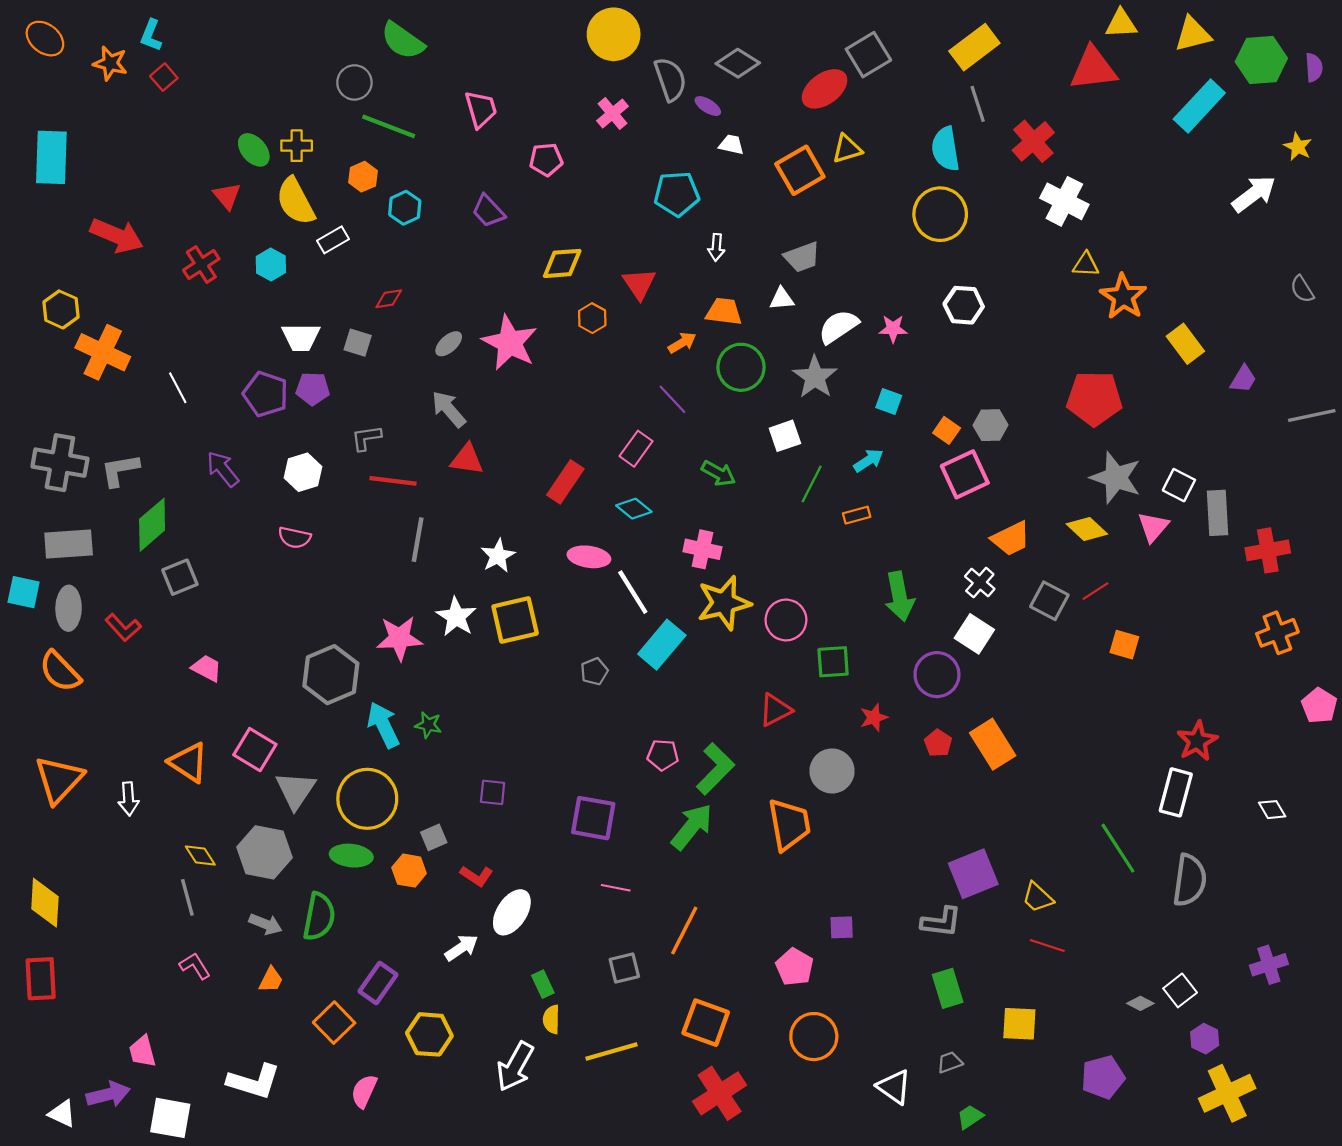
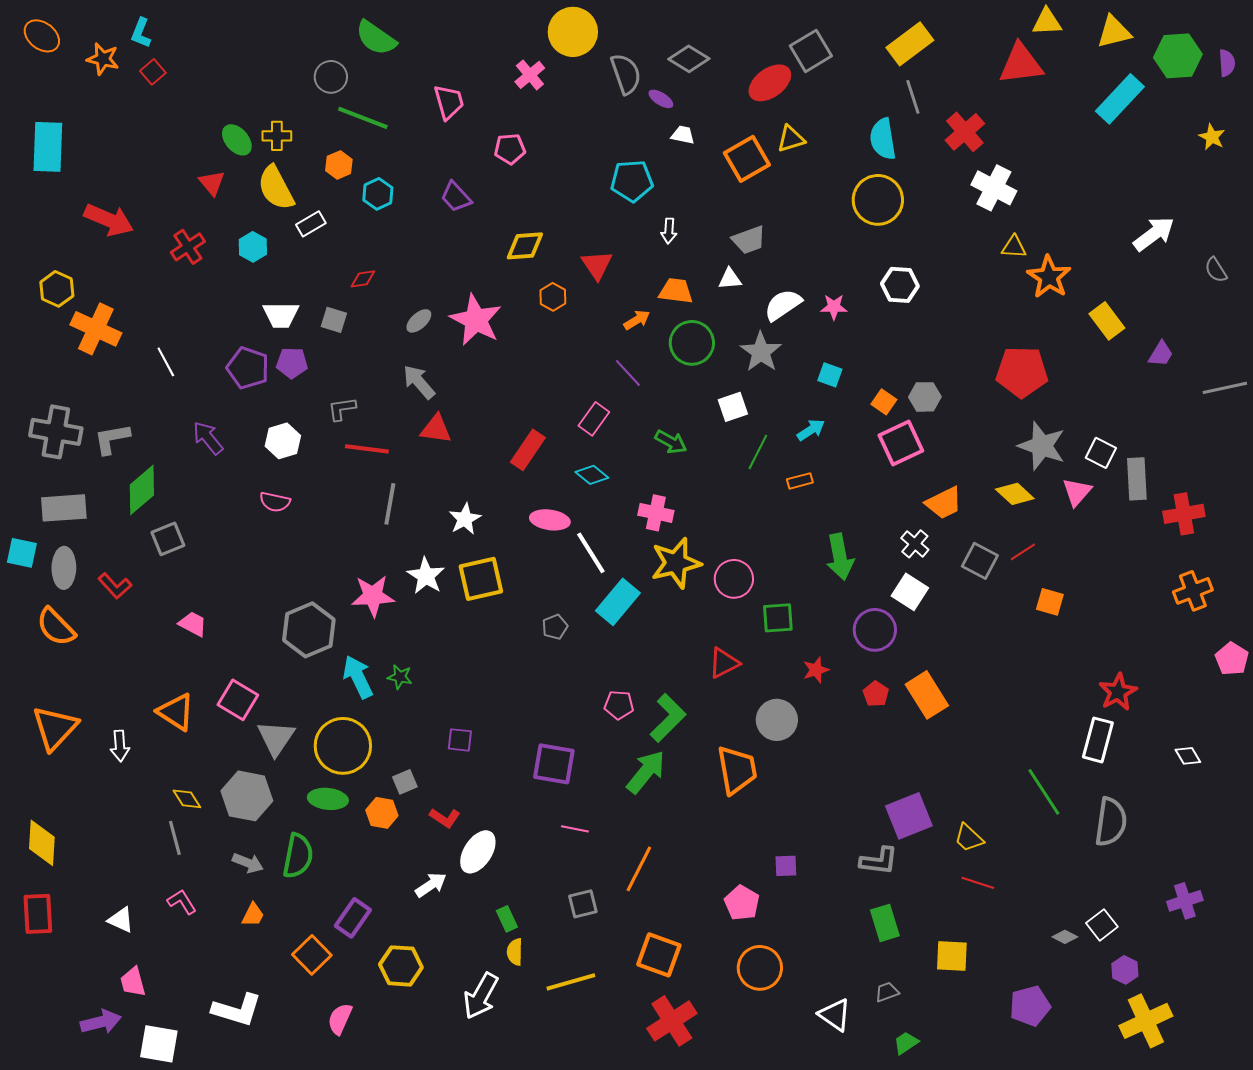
pink cross: (613, 114) -> (530, 75), moved
white arrow: (1254, 194) -> (1154, 234), moved
white triangle: (62, 1114) -> (121, 920), moved

